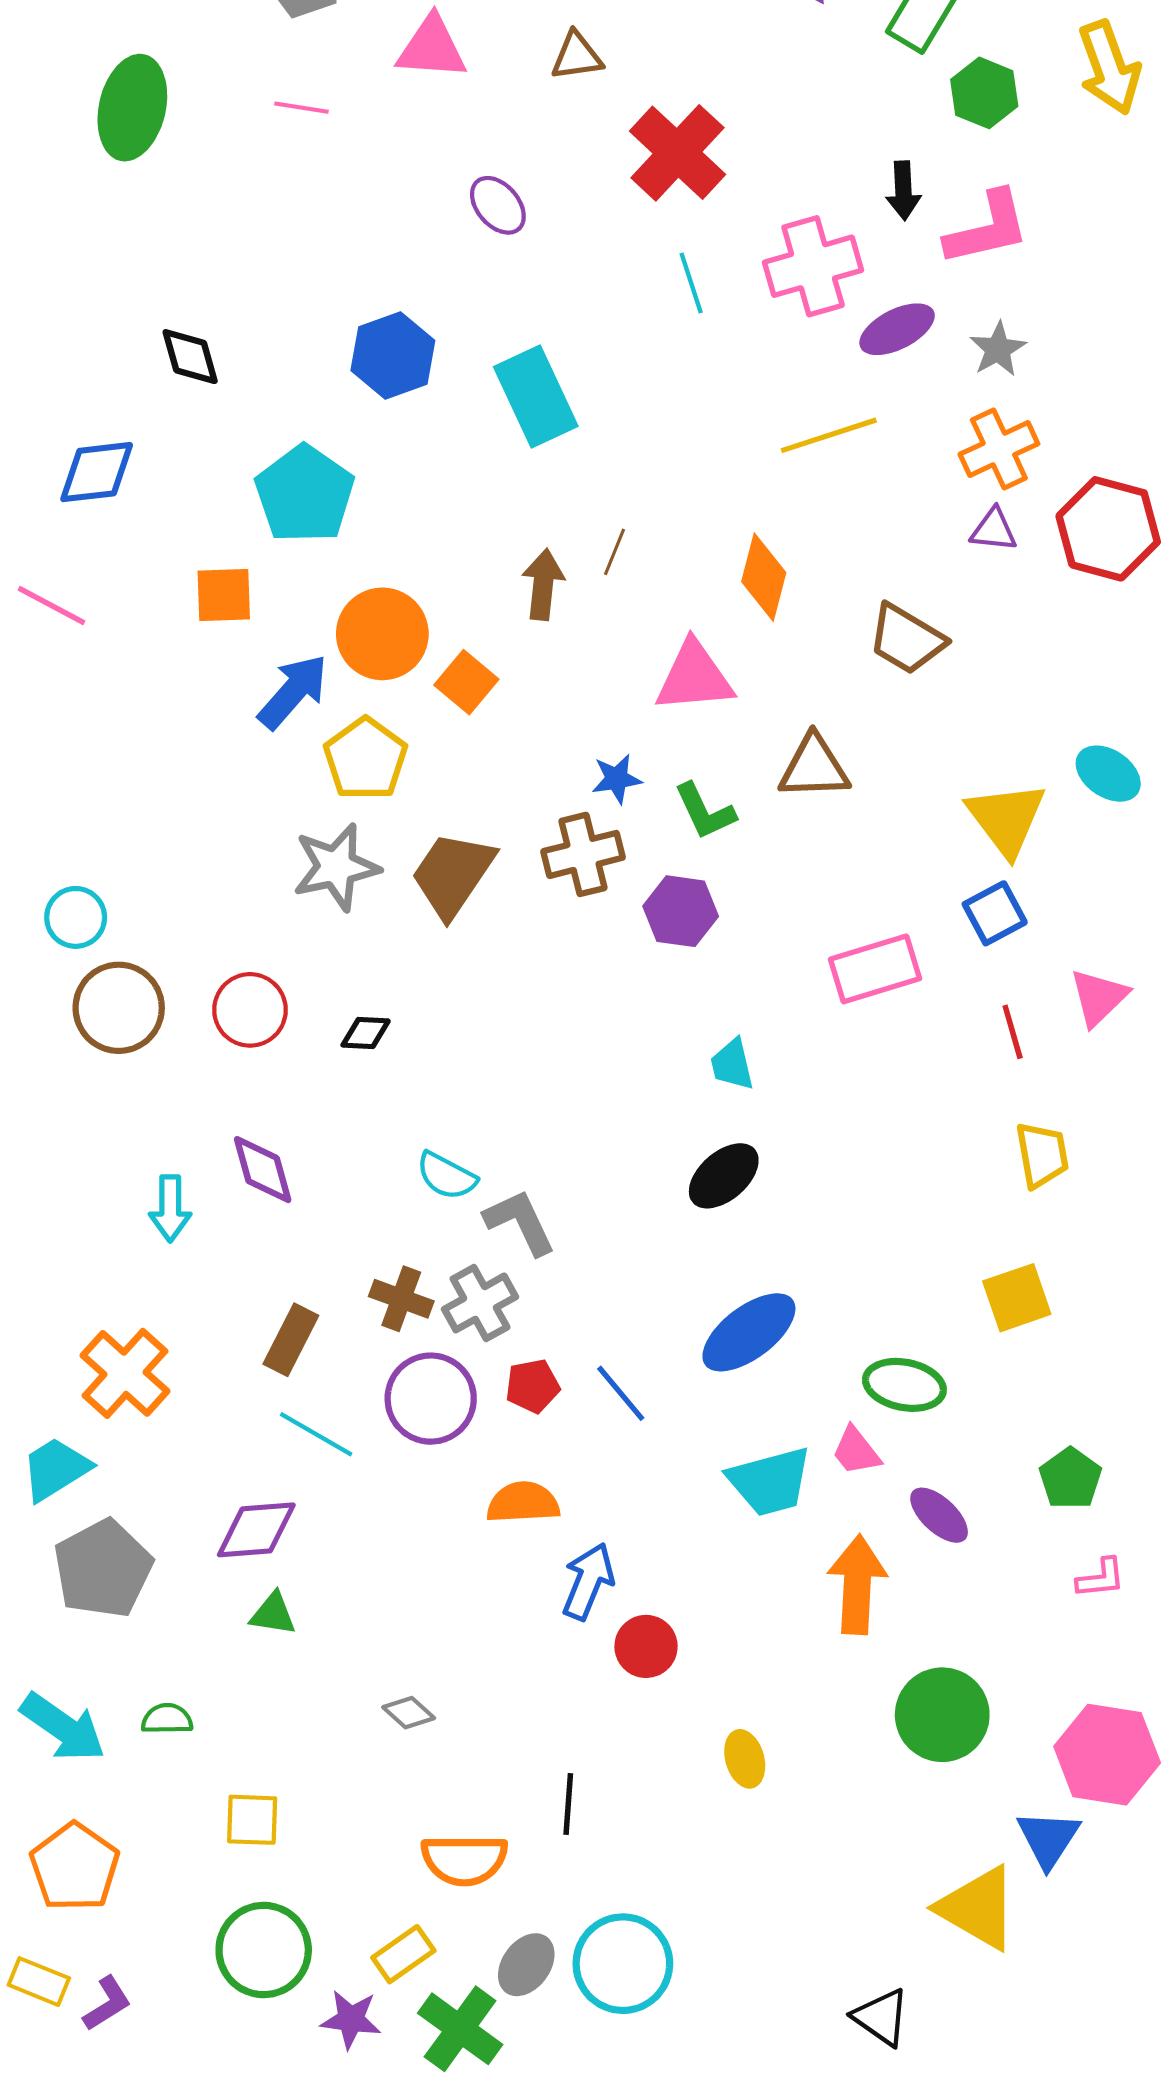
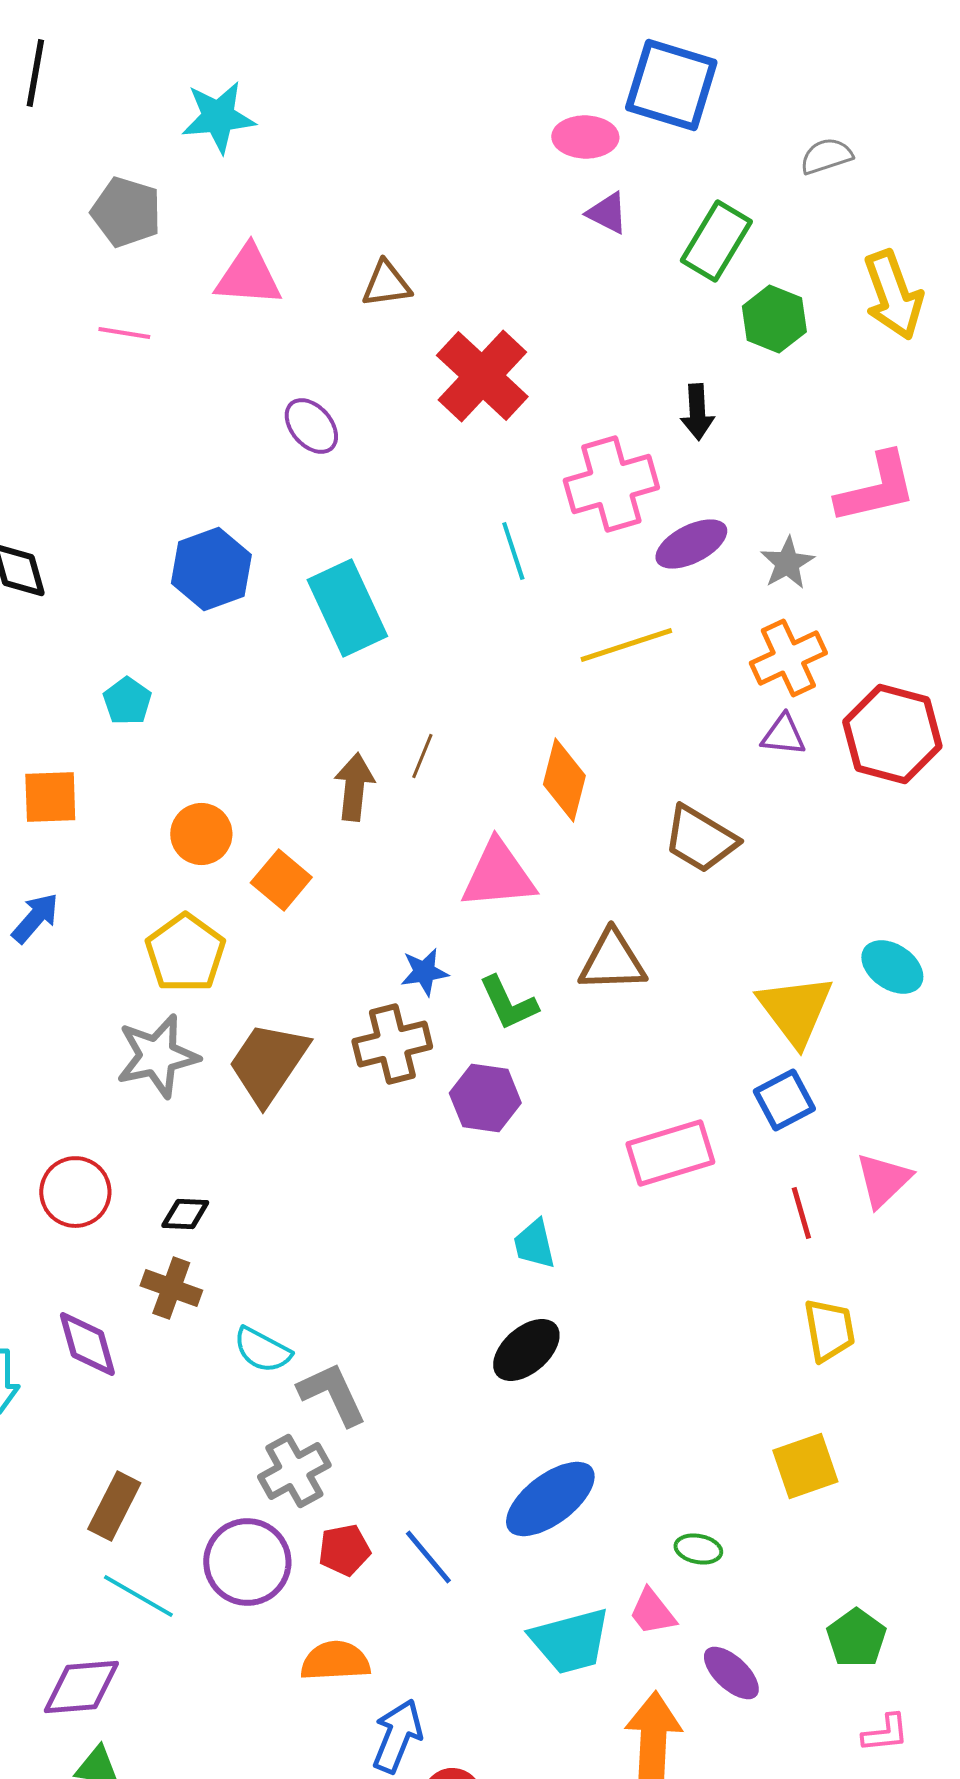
pink L-shape: (987, 228) -> (876, 488), moved
cyan line: (691, 283) -> (513, 551), moved
cyan pentagon: (305, 494) -> (127, 701), size x0.5
orange circle: (382, 634) -> (201, 834), size x0.7
blue arrow: (293, 692) -> (35, 918), moved, size x0.7
brown cross: (401, 1299) -> (171, 1288), moved
green ellipse: (904, 1385) -> (698, 1549), size x0.6

